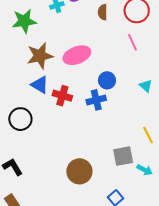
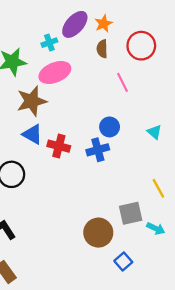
pink line: (132, 42) -> (123, 82), moved
pink ellipse: (77, 55) -> (55, 72), moved
brown circle: (79, 171) -> (98, 233), moved

